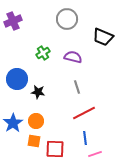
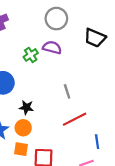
purple semicircle: (73, 57) -> (52, 47), moved
black star: (38, 92) -> (26, 107), moved
blue line: (85, 138) -> (97, 142), moved

